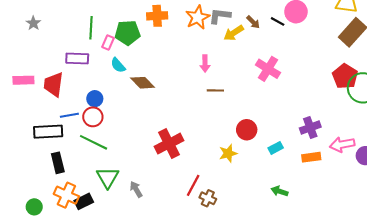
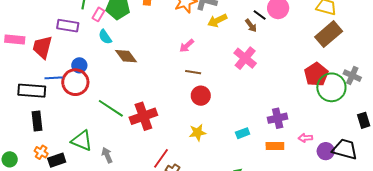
brown arrow: (253, 22) -> (251, 25), moved
pink arrow: (205, 64) -> (187, 46), turned 42
red circle: (93, 117) -> (75, 82), size x1.4
red circle: (247, 130) -> (201, 96), moved
green line: (94, 142) -> (111, 108), moved
pink arrow: (342, 144) -> (305, 138), size x0.6
green triangle: (108, 177) -> (82, 141), turned -45
orange cross: (66, 195) -> (41, 152), size x0.6

